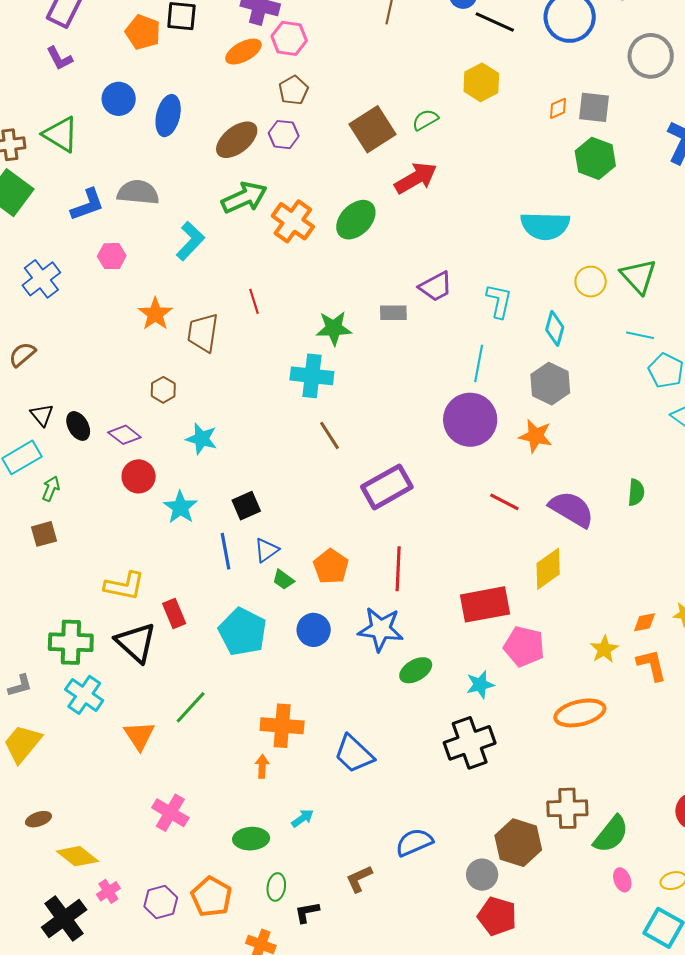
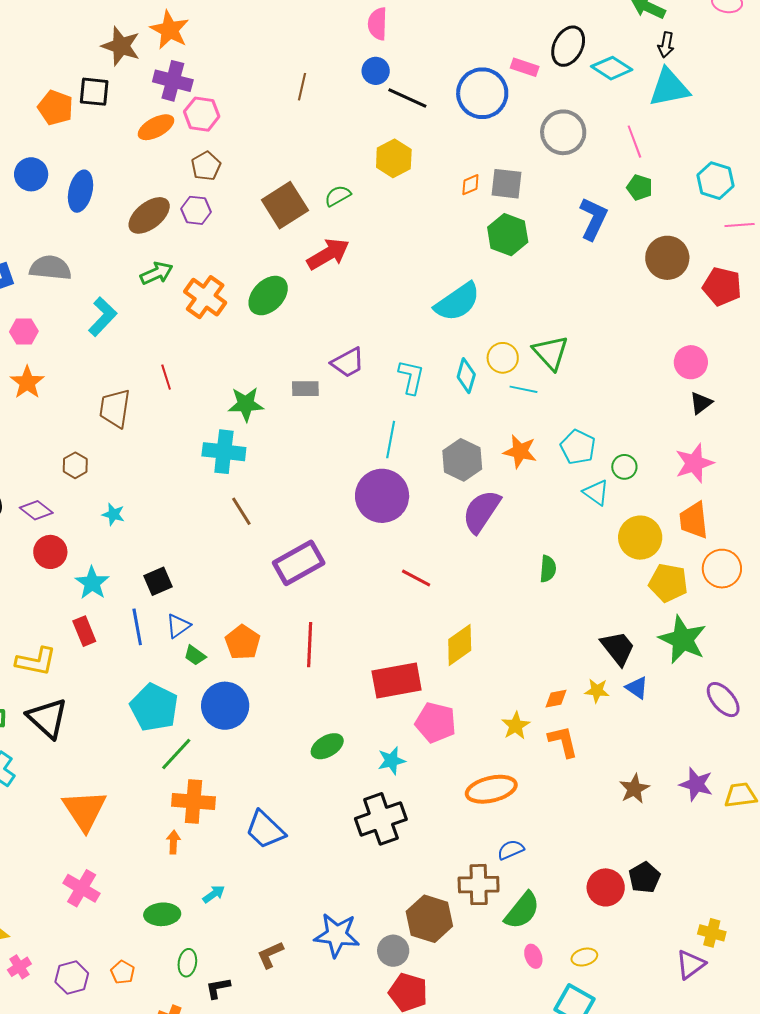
green arrow: (244, 198) -> (157, 273), size x0.7
cyan semicircle: (545, 226) -> (457, 302), turned -36
orange star: (155, 314) -> (27, 382), moved
cyan diamond: (555, 328) -> (466, 376), moved
cyan line: (640, 335) -> (523, 389), moved
orange star: (536, 436) -> (520, 451), moved
cyan star: (202, 439) -> (113, 514), size x0.7
purple semicircle: (572, 509) -> (481, 511), moved, turned -87
red rectangle: (174, 614) -> (84, 631), moved
blue star: (381, 629) -> (337, 935), moved
blue circle: (314, 630) -> (225, 706), size x1.4
green line: (191, 707) -> (176, 754), moved
orange triangle: (139, 735) -> (85, 810), moved, size x1.4
blue semicircle: (414, 842) -> (511, 850), moved, size x0.7
orange pentagon: (212, 897) -> (123, 972), size x0.6

